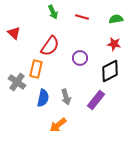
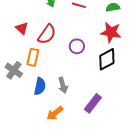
red triangle: (14, 33) -> (22, 28), moved
red star: (114, 44) -> (111, 32), size x1.5
purple rectangle: (96, 100) -> (93, 103), moved

